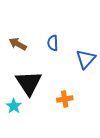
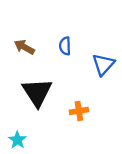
cyan star: (14, 106) -> (17, 140), moved

